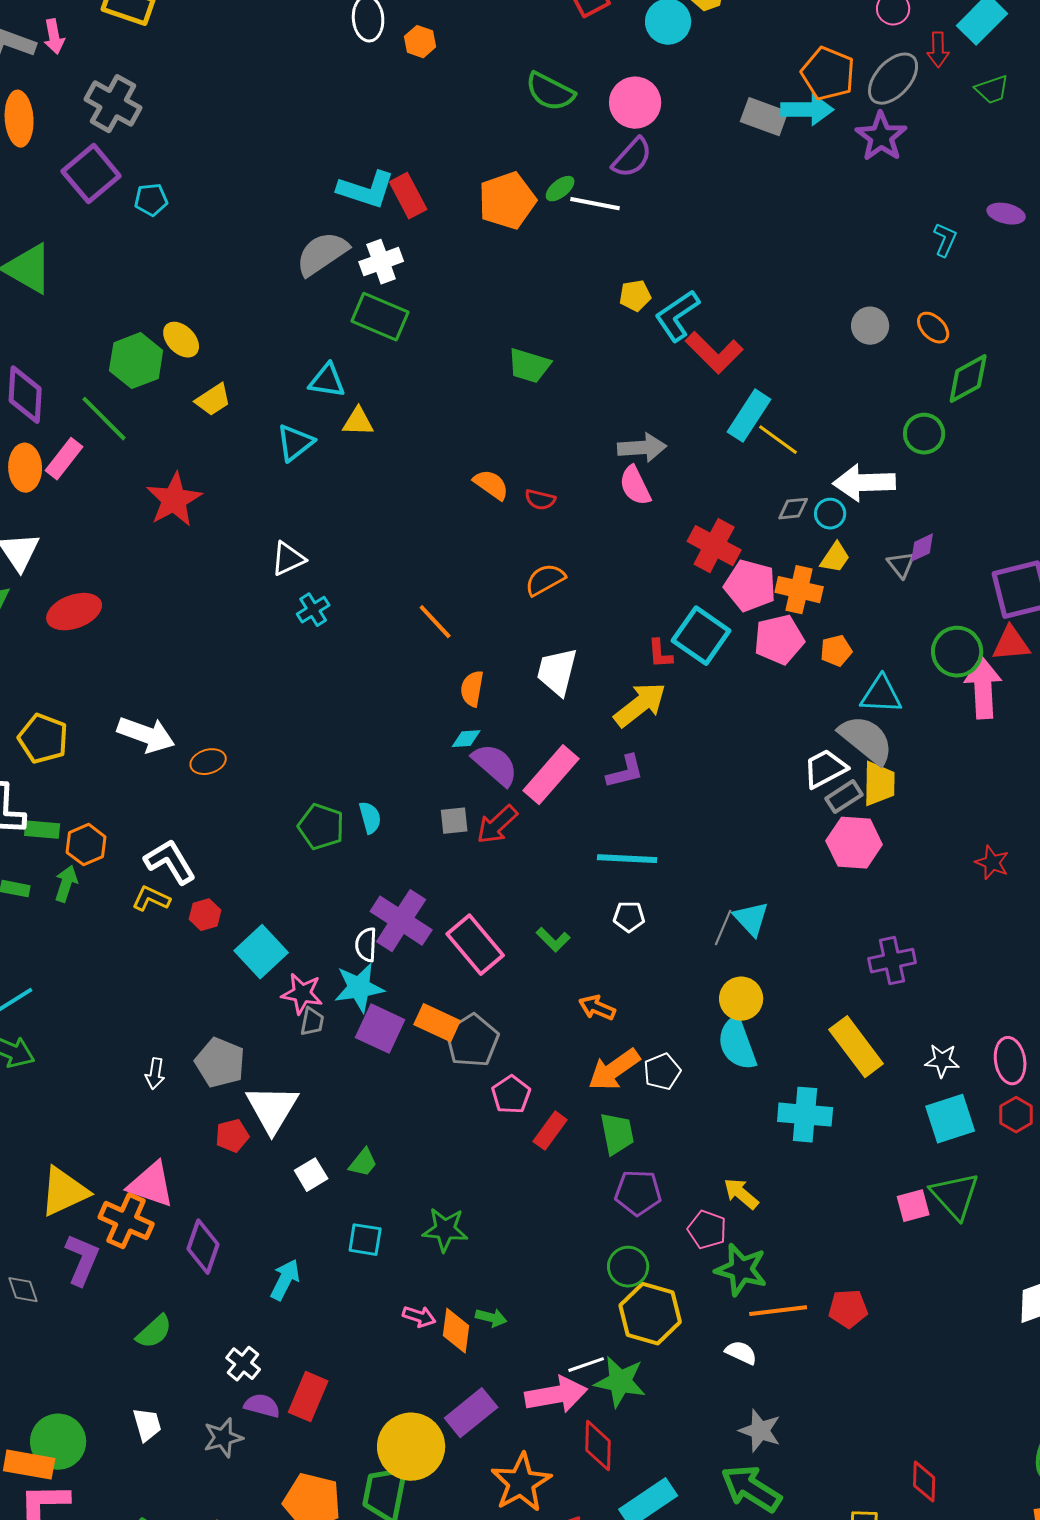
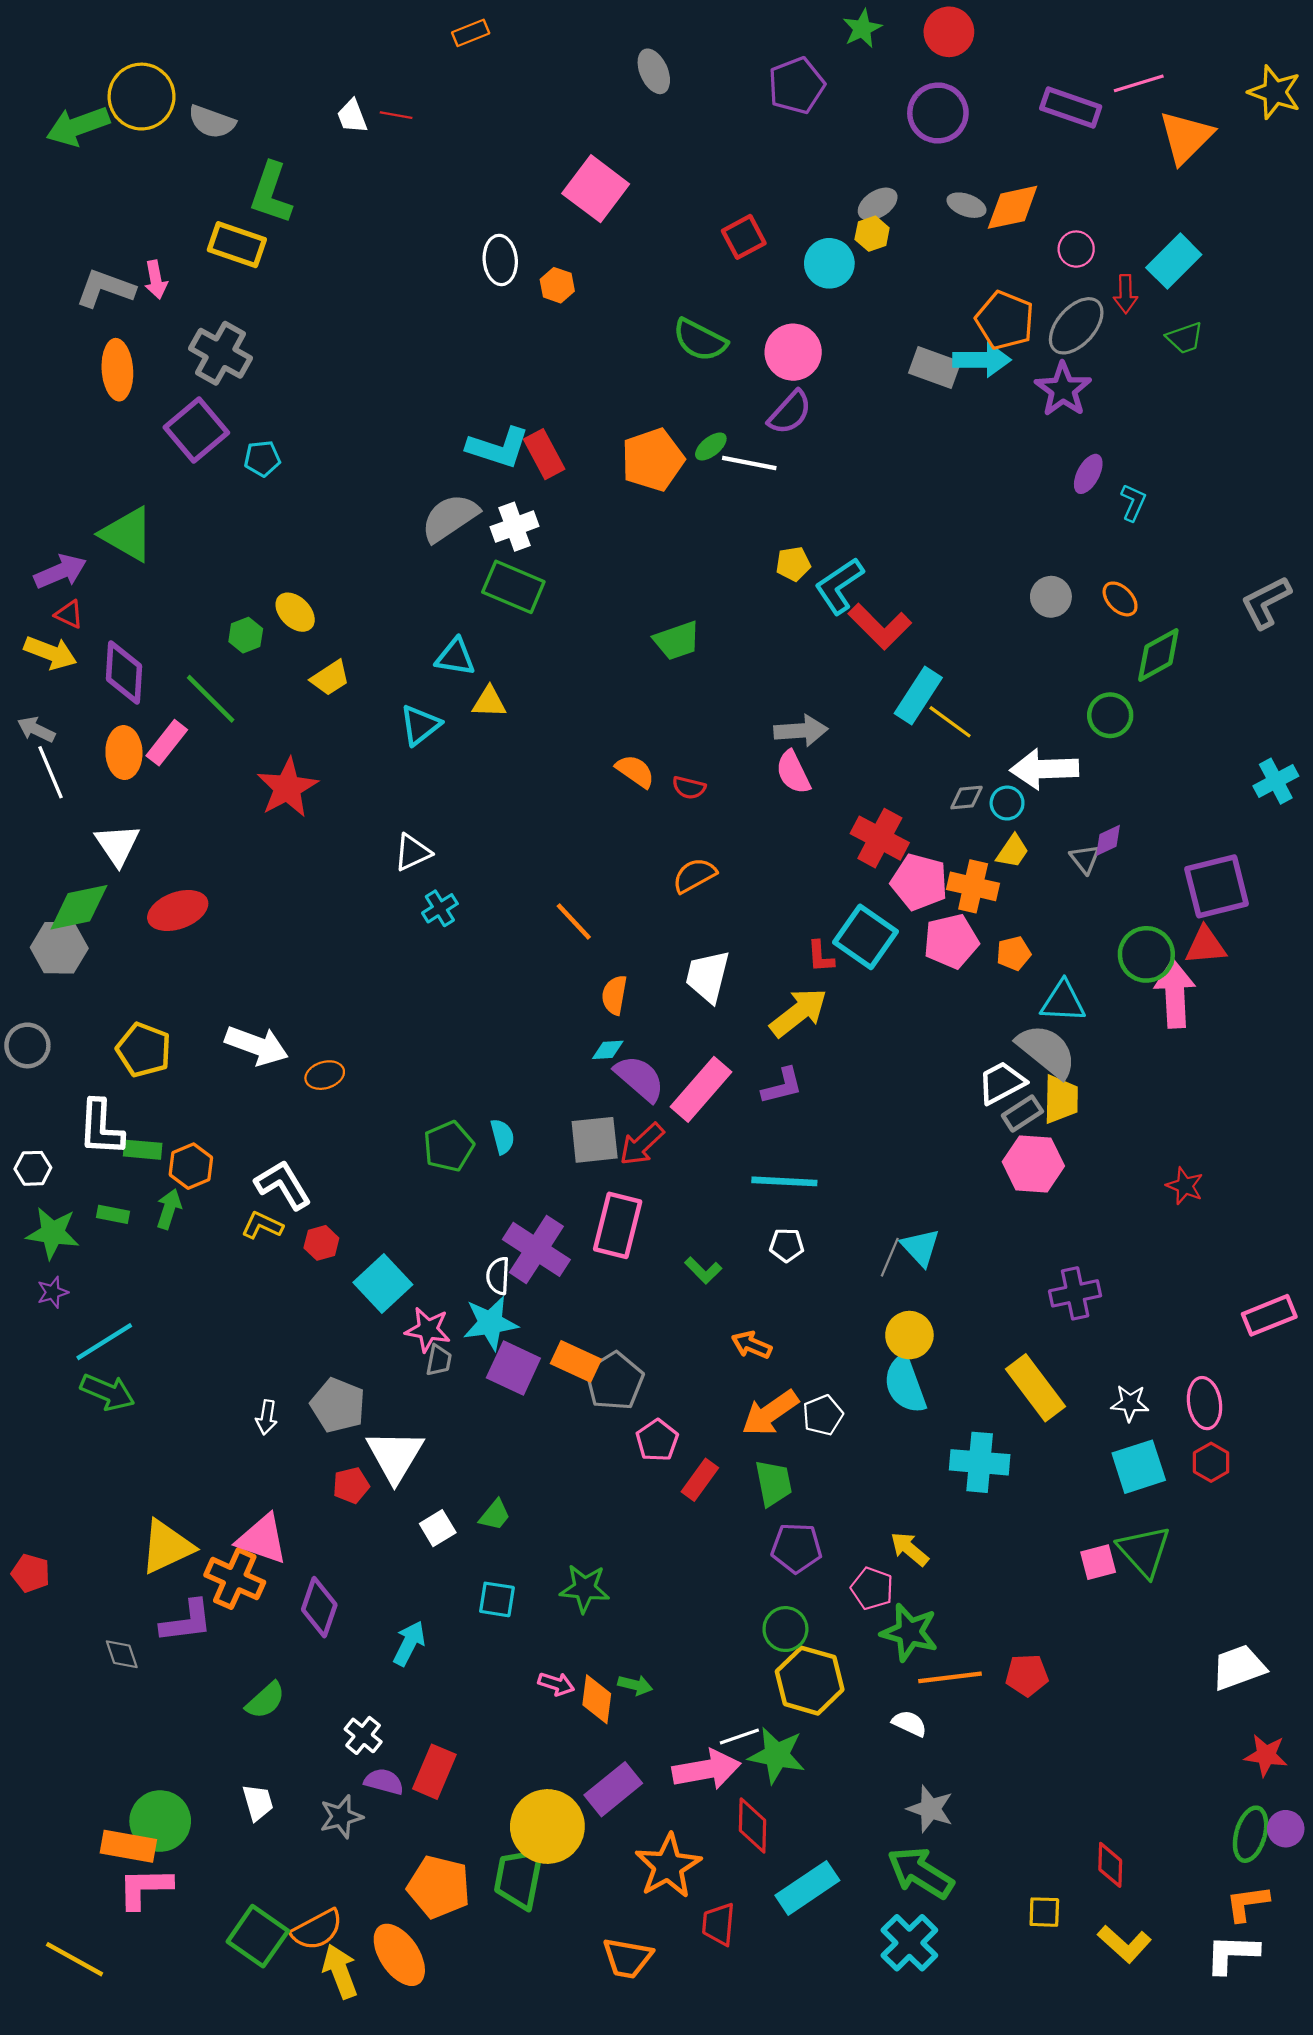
purple ellipse: (1006, 214) -> (1088, 474), moved, turned -75
green hexagon: (136, 361) -> (246, 635), size x0.6
green trapezoid: (529, 366) -> (677, 641), turned -36
gray square: (454, 821) -> (595, 1140), size x1.6
green pentagon: (321, 827) -> (449, 1146), turned 30
pink rectangle: (475, 945) -> (618, 1225), moved, turned 54
purple L-shape: (82, 1260) -> (186, 1621), turned 60

